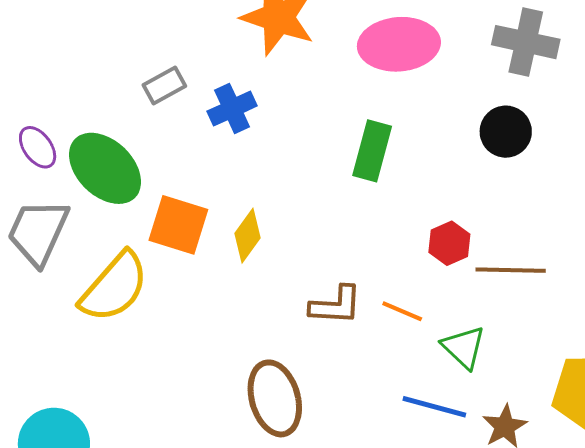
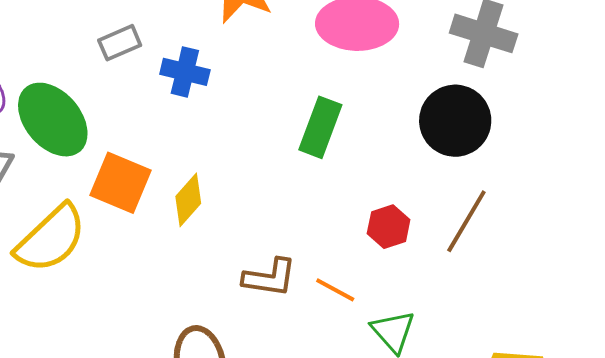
blue cross: (232, 109) -> (185, 72), turned 33
black circle: (506, 132) -> (455, 121), size x1.4
brown line: (511, 270) -> (466, 221), moved, turned -66

